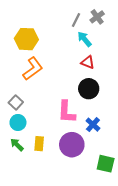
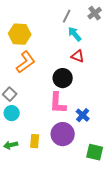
gray cross: (97, 17) -> (95, 13), moved
black circle: (89, 89) -> (63, 78), moved
yellow rectangle: (39, 144) -> (35, 141), moved
green arrow: (17, 145) -> (11, 145), moved, turned -56

